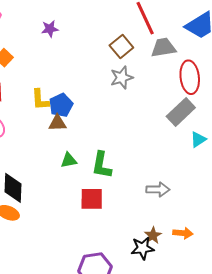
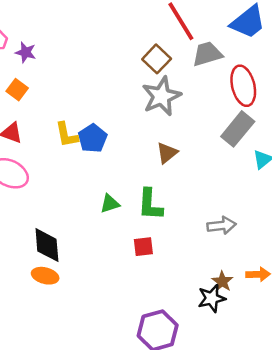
purple star: (50, 29) -> (26, 52), moved, turned 30
gray star: (122, 78) -> (161, 96), size x1.4
brown triangle: (58, 123) -> (167, 153), moved, turned -30
red square: (92, 199) -> (143, 247), size x0.7

